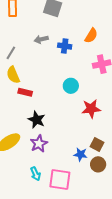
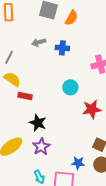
orange semicircle: (91, 36) -> (71, 18), moved
yellow semicircle: (13, 75) -> (12, 79), turned 150
blue star: (81, 154) -> (78, 163), moved

